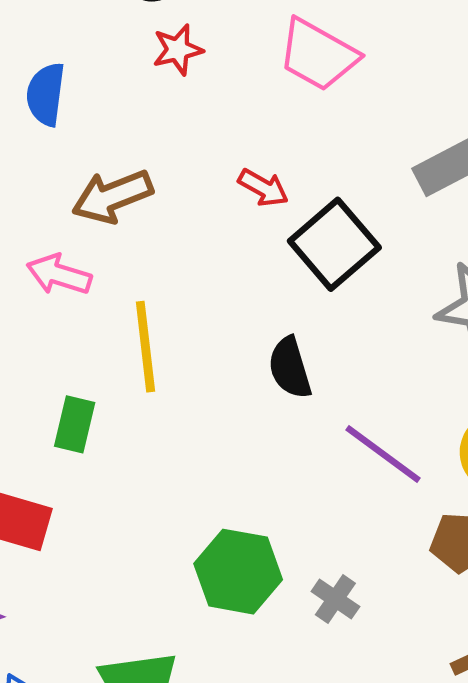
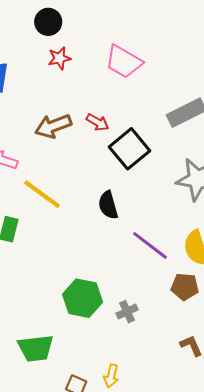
brown arrow: (112, 196) -> (53, 126), moved
yellow line: (145, 347) -> (42, 194), turned -48
gray cross: (335, 599) -> (127, 312), turned 30

